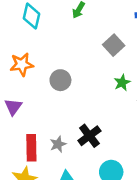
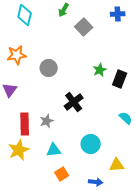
gray square: (114, 45) -> (84, 27), moved
black cross: (89, 136) -> (74, 102), moved

